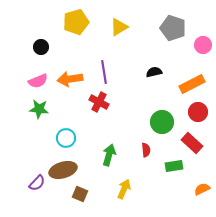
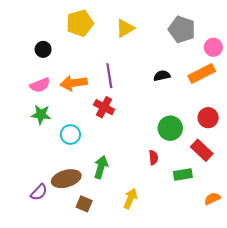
orange rectangle: (192, 84) -> (202, 74), moved
cyan circle: (66, 138) -> (70, 134), moved
green arrow: (109, 155) -> (101, 167), moved

